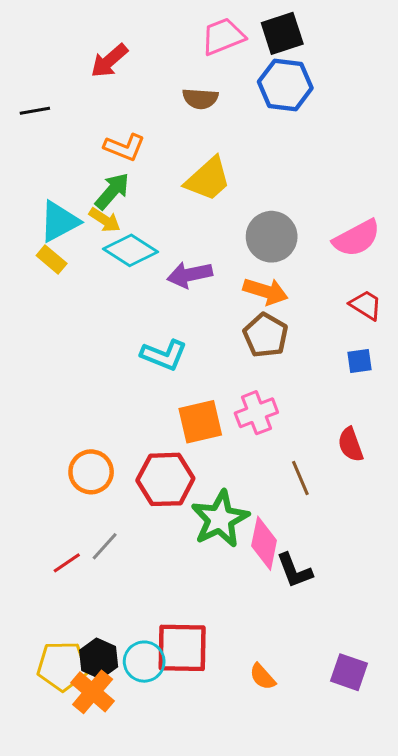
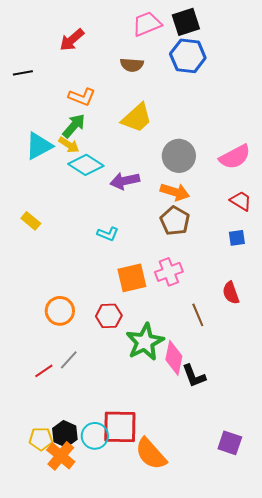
yellow rectangle: (52, 259) -> (31, 221), moved
cyan L-shape: (164, 355) -> (108, 234), size x0.7
red hexagon: (165, 479) -> (109, 316), size x0.7
yellow pentagon: (62, 666) -> (41, 439), size x0.7
orange semicircle: (262, 677) -> (151, 454), moved, size x1.8

